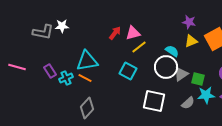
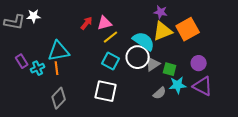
yellow triangle: (191, 41) -> (163, 31), size x1.5
cyan semicircle: (172, 51) -> (144, 41), size x1.6
cyan square: (128, 71) -> (111, 61), moved
orange line: (85, 78) -> (57, 68), turned 56
white square: (154, 101) -> (106, 91), moved

